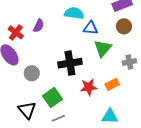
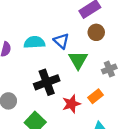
cyan semicircle: (74, 13) -> (34, 42), moved
blue triangle: (91, 28) -> (61, 41), turned 49

